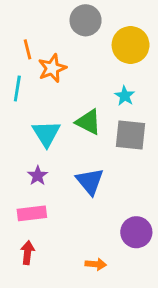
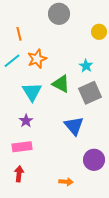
yellow circle: (131, 45) -> (99, 32), moved, size x0.6
orange star: (52, 68) -> (37, 59), moved
cyan line: (17, 89) -> (12, 61), turned 42
gray square: (131, 135) -> (90, 93), turned -30
blue triangle: (90, 181) -> (74, 126), moved

